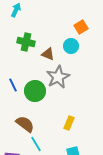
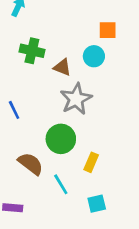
orange square: (81, 27) -> (108, 30), turned 32
green circle: (35, 91) -> (61, 139), moved
cyan line: (36, 144) -> (61, 184), moved

